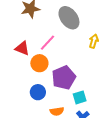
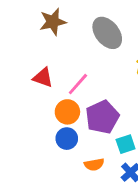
pink line: (48, 43) -> (78, 84), moved
orange circle: (39, 63) -> (67, 112), moved

